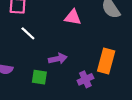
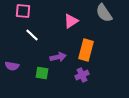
pink triangle: (73, 17) -> (71, 21), turned -42
orange rectangle: (106, 61) -> (86, 50), moved

